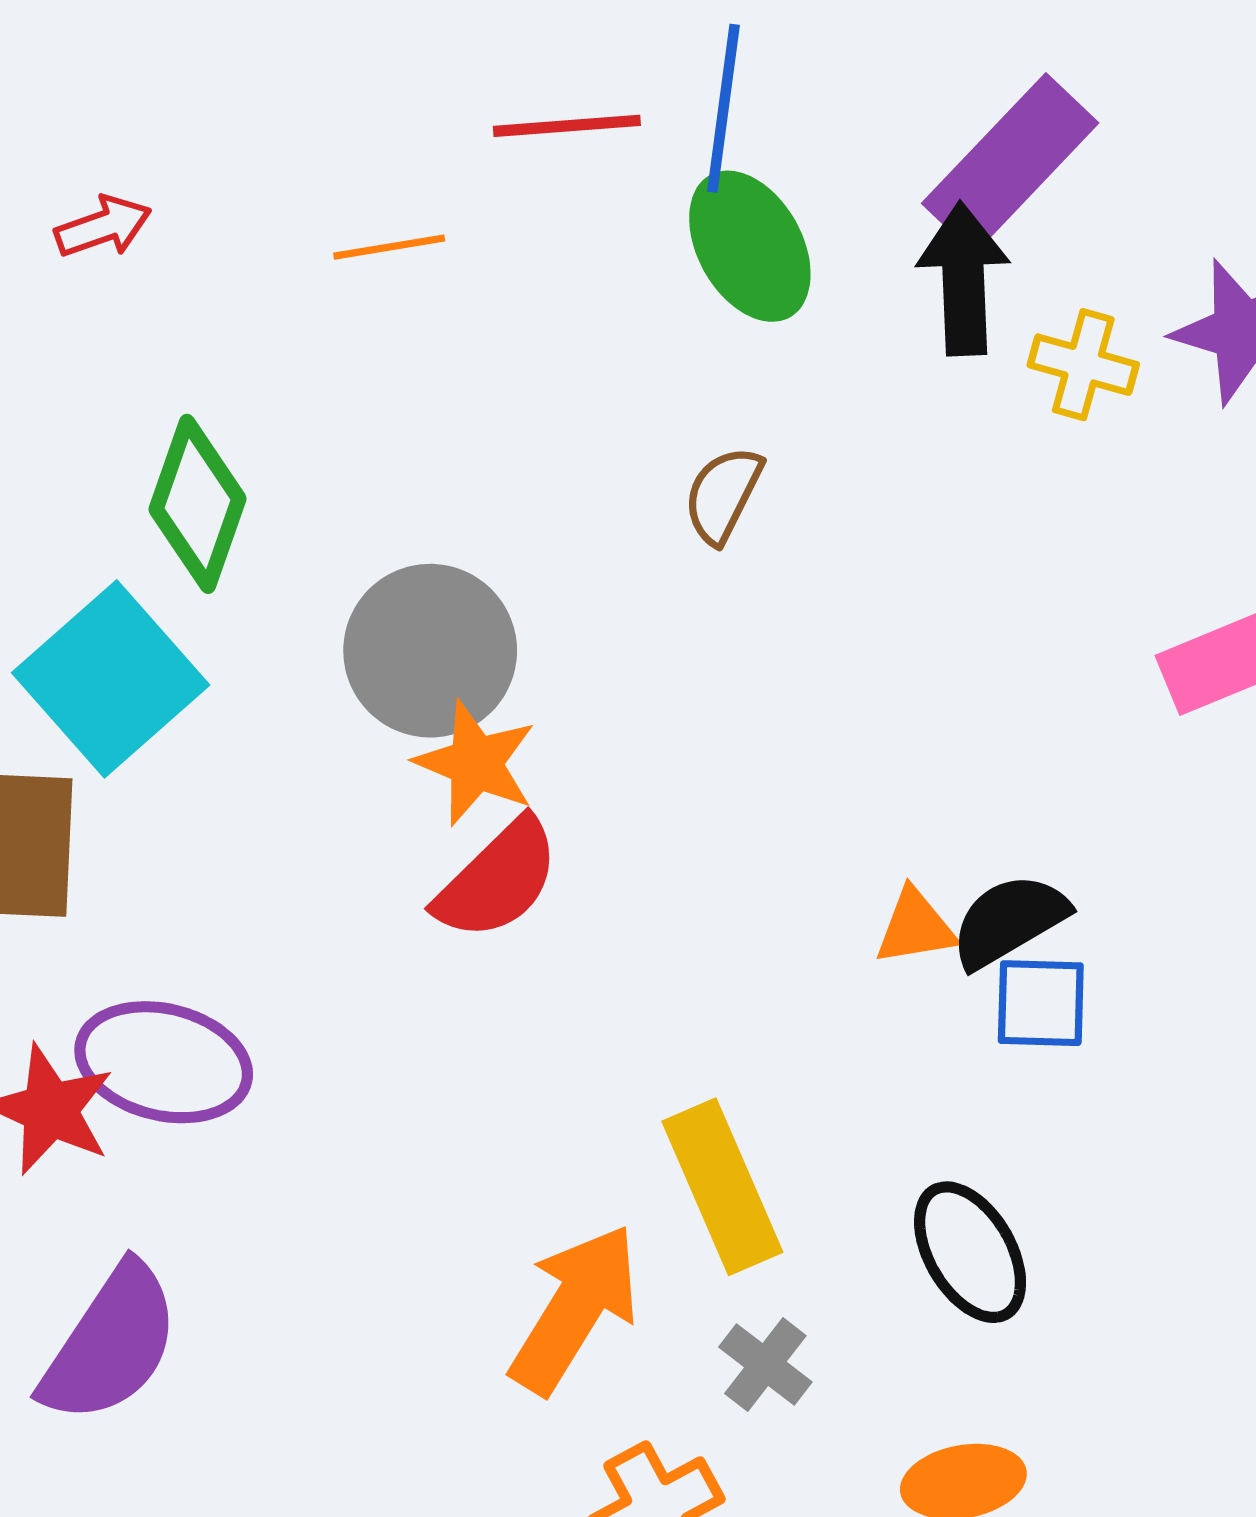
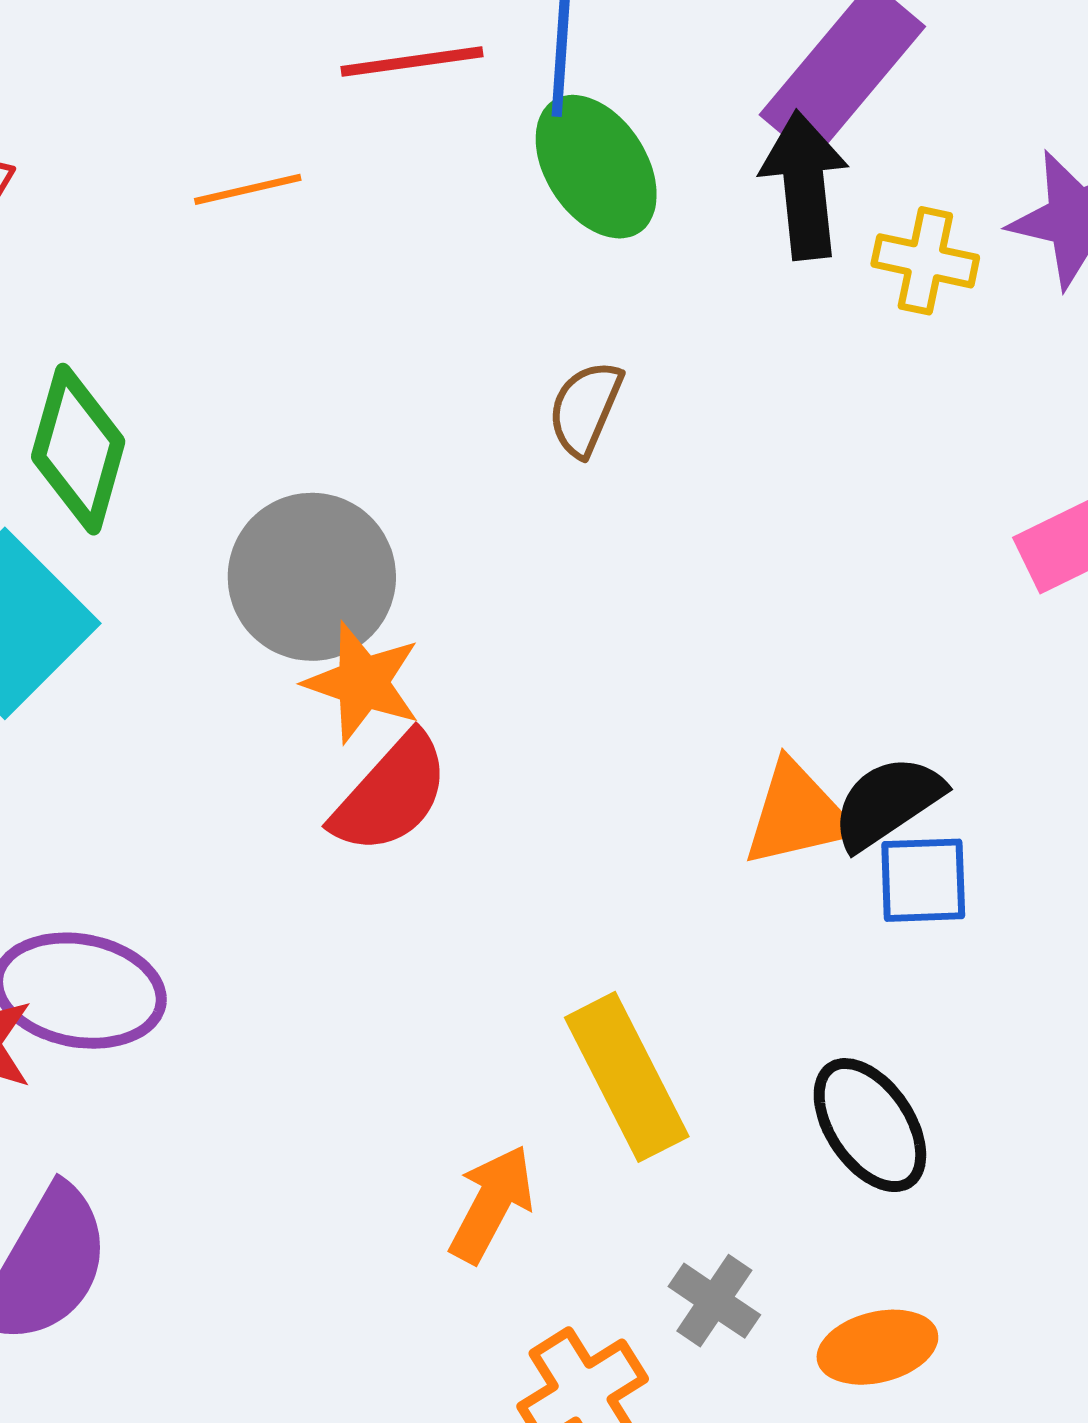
orange triangle: (915, 927) -> (797, 814), size x1.4
orange arrow: (575, 1309) -> (492, 1204), size x0.7
gray cross: (765, 1365) -> (714, 1301), moved

